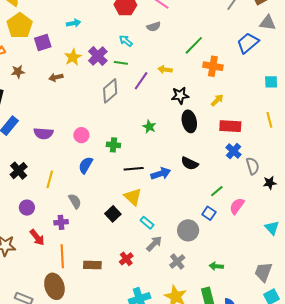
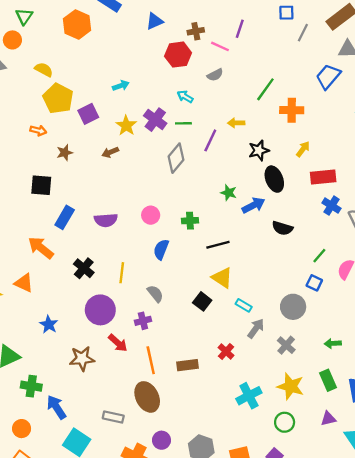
blue arrow: (161, 174) -> (253, 205), moved
purple circle: (27, 208) -> (100, 310), size x1.6

